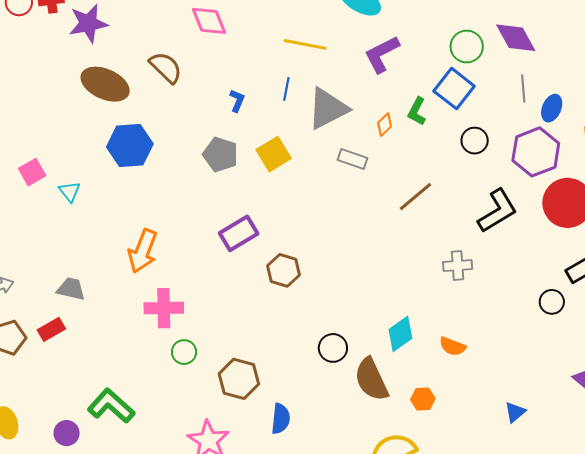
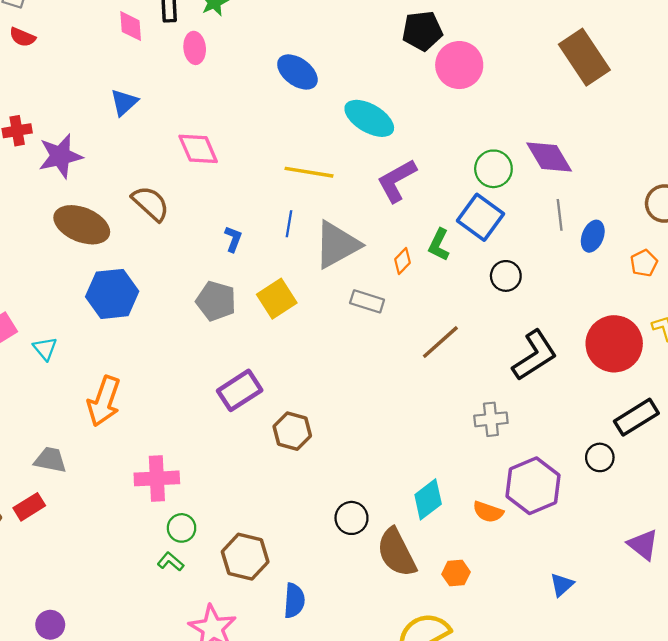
purple hexagon: (536, 152) -> (533, 486), moved
orange arrow: (143, 251) -> (104, 401), moved
green L-shape: (111, 406) -> (170, 562), moved, size x0.5

